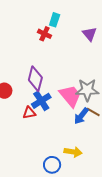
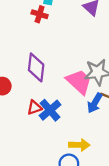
blue cross: (41, 101) -> (50, 110), moved
yellow arrow: (73, 152) -> (79, 145), moved

